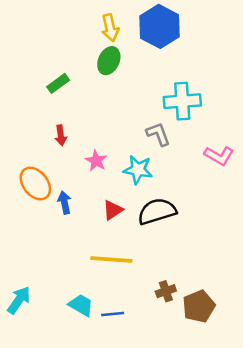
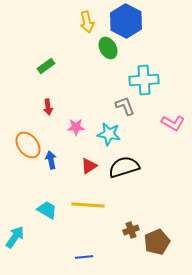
green ellipse: (109, 61) -> (108, 48), moved, turned -55
pink star: (96, 161) -> (76, 127), turned -30
cyan trapezoid: (81, 305) -> (47, 210), moved
blue line: (113, 314) -> (84, 257), moved

